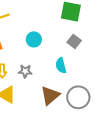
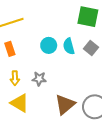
cyan semicircle: (61, 66) -> (69, 46), moved

